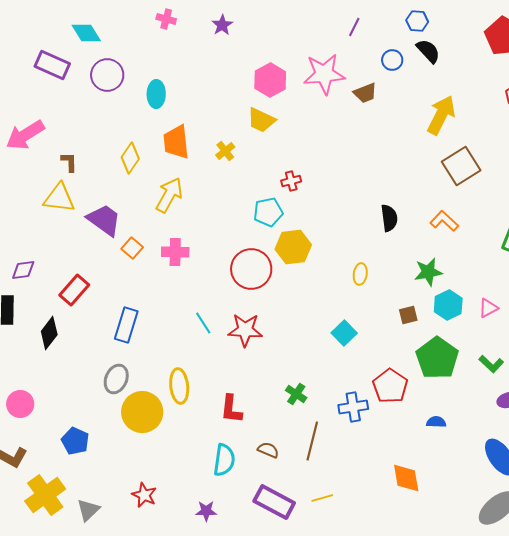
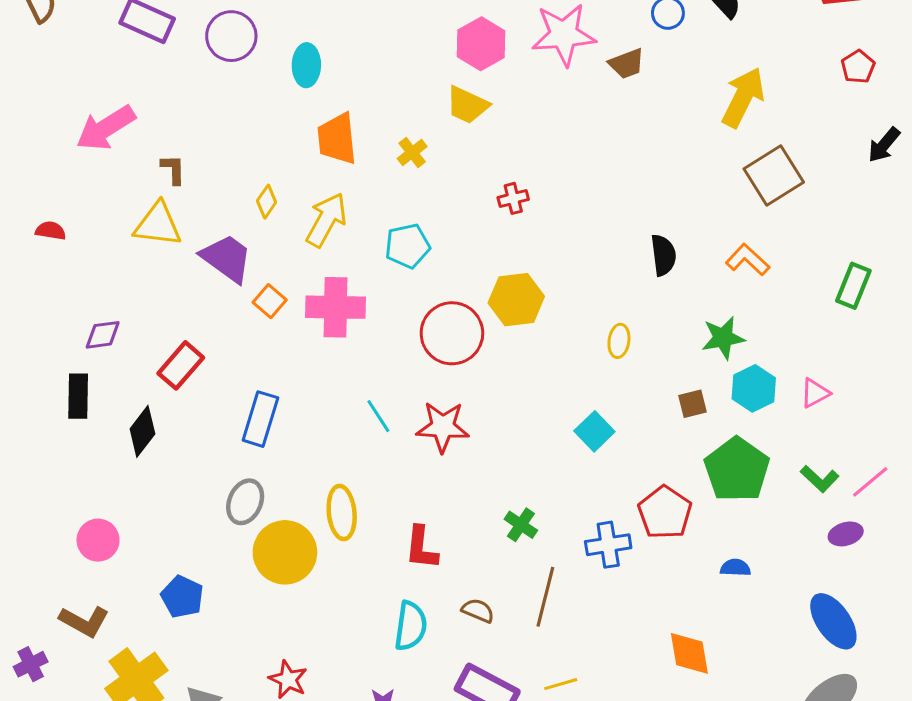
yellow diamond: (130, 158) -> (267, 202), moved, size x0.7
cyan pentagon: (268, 212) -> (408, 246), moved
pink cross: (175, 252) -> (336, 307), size x1.4

